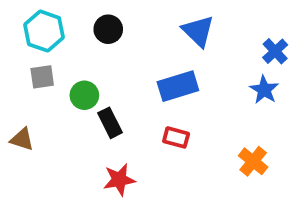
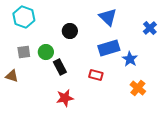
black circle: (108, 29) -> (70, 31), moved
gray square: (42, 77) -> (24, 52), moved
blue rectangle: (178, 86) -> (109, 48), moved
blue star: (264, 90) -> (130, 59), moved

